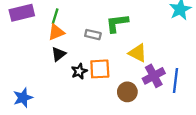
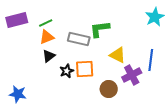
green line: (55, 16) -> (46, 23), turned 48
gray rectangle: (93, 35) -> (79, 39), size x1.5
blue line: (176, 80) -> (151, 60), moved
blue star: (23, 98) -> (18, 94), turned 30

